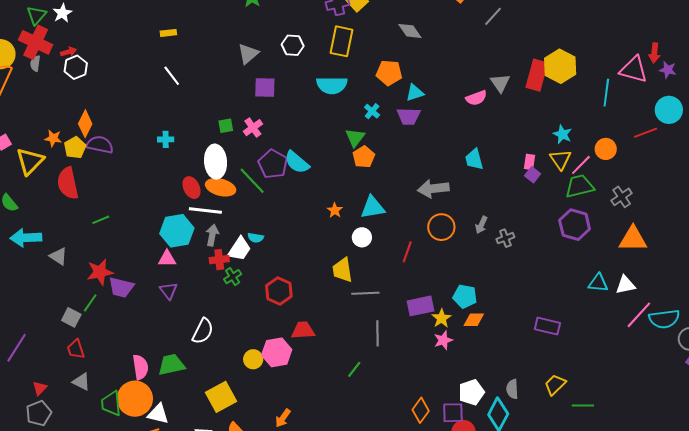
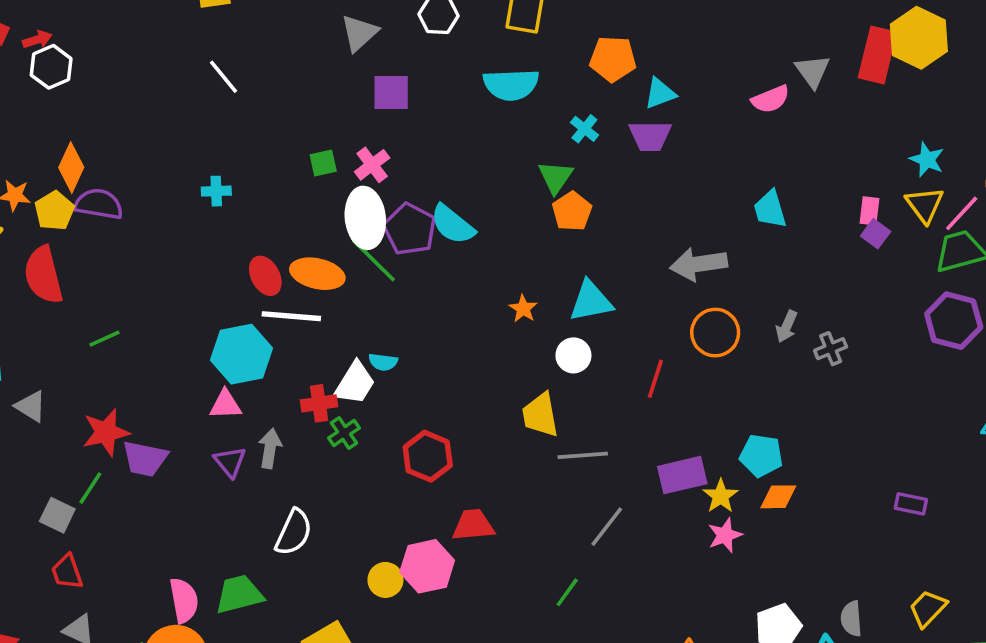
white ellipse: (216, 162) -> (365, 218), moved
gray arrow: (212, 235) -> (270, 448), moved
purple rectangle: (547, 326) -> (911, 504), size x0.7
gray line: (378, 333) -> (607, 527), turned 40

